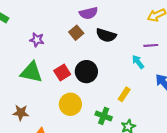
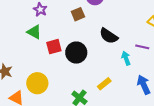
black semicircle: (106, 35) -> (109, 36), moved
green triangle: (31, 72) -> (34, 32), moved, size x0.7
yellow circle: (70, 104) -> (37, 83), moved

